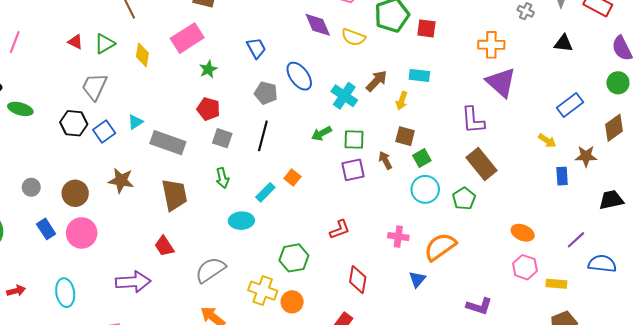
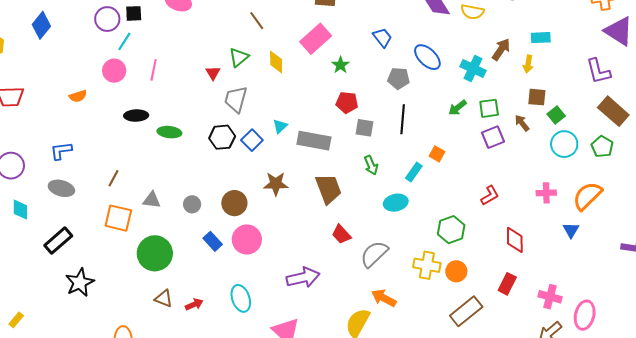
red triangle: (75, 42) -> (213, 73), moved, turned 42
red trapezoid: (164, 246) -> (341, 234), moved

